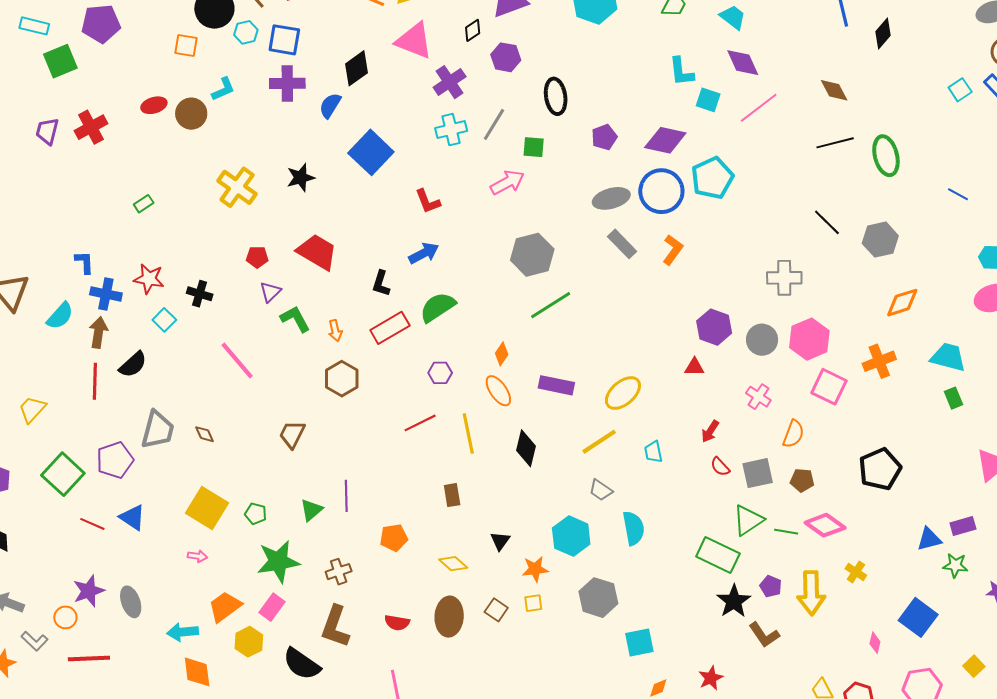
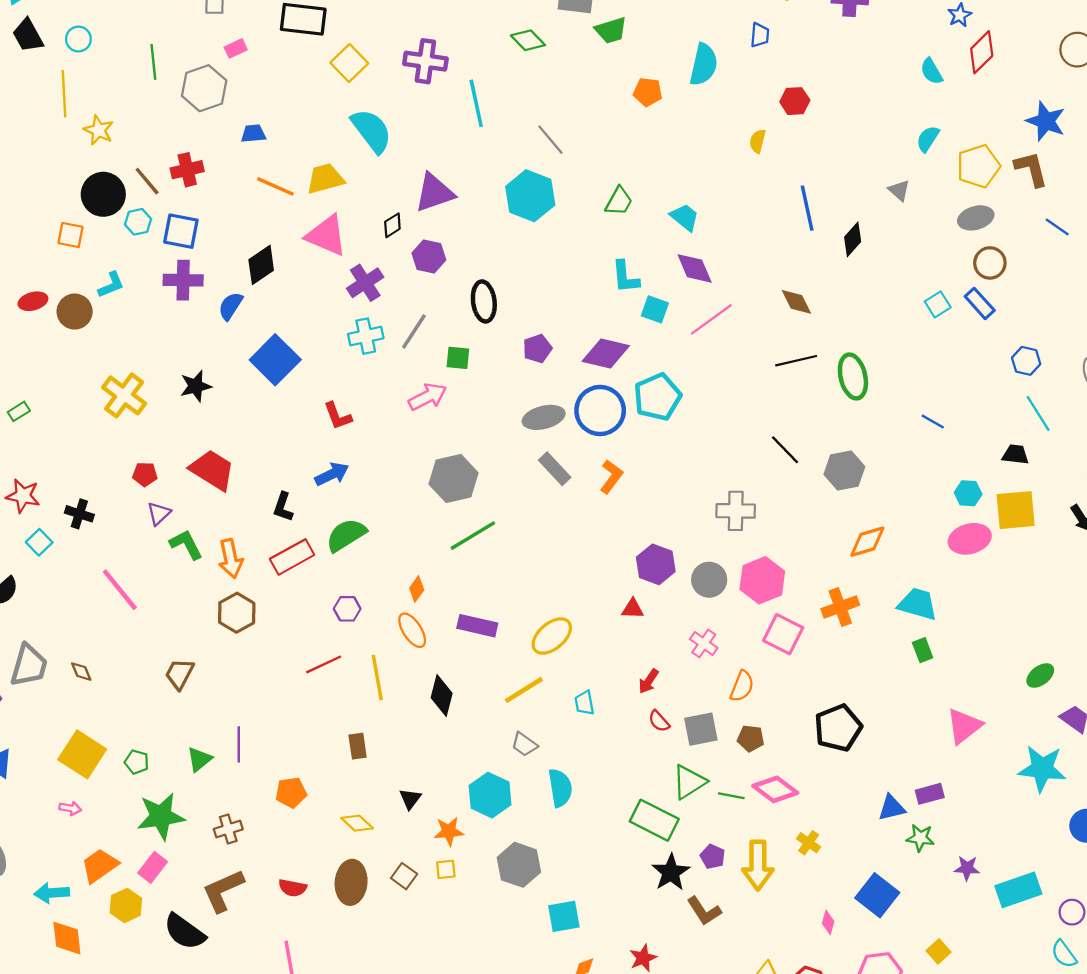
orange arrow: (335, 331) -> (231, 559), size x1.6
brown L-shape: (335, 627) -> (223, 891), turned 45

